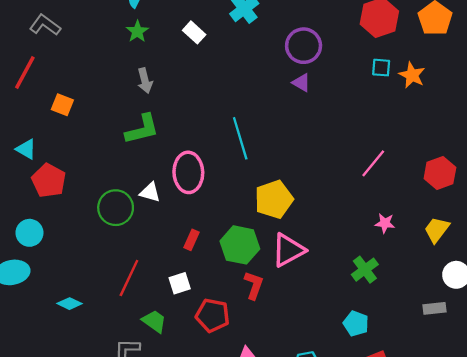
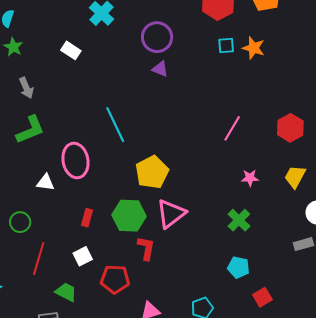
white rectangle: (194, 32) -> (71, 50), moved
green circle: (116, 208) -> (20, 222), moved, size x0.7

